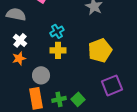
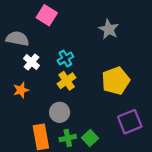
white cross: (20, 40) -> (31, 62), moved
yellow cross: (58, 50) -> (67, 81), turned -35
gray circle: (41, 75) -> (60, 112), moved

